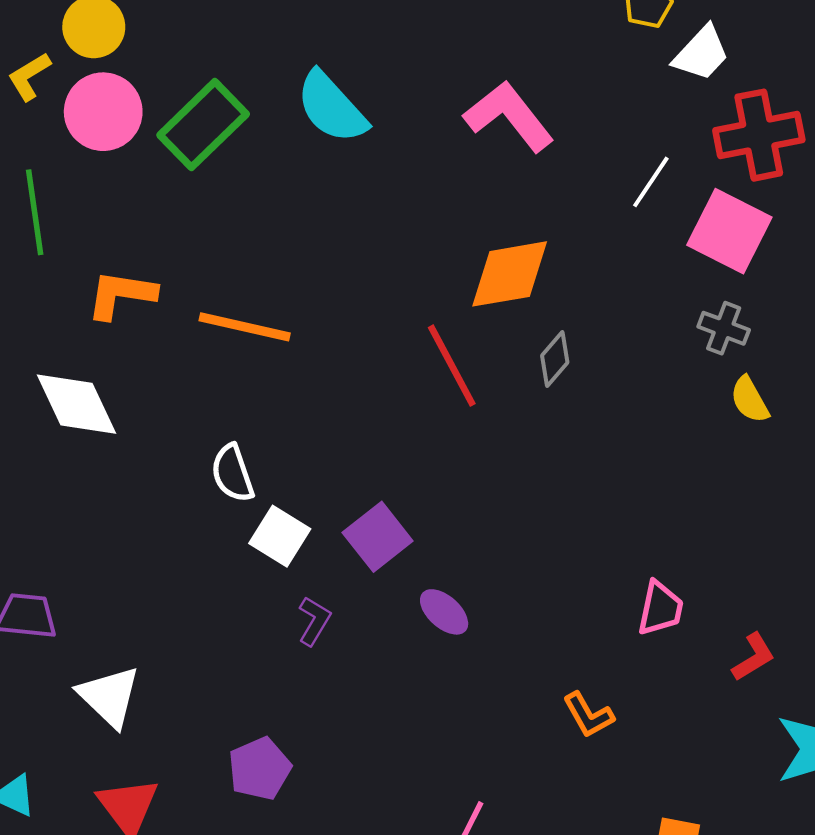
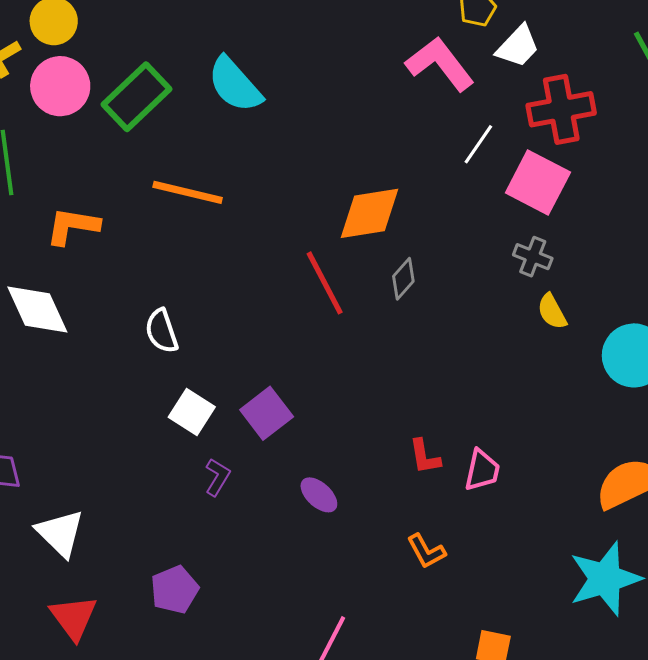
pink L-shape: (509, 116) -> (440, 64), moved
orange line: (245, 327) -> (188, 192), moved
white semicircle: (233, 473) -> (162, 331), moved
purple ellipse: (444, 612) -> (319, 495), moved
red L-shape: (753, 657) -> (425, 457), moved, turned 111

